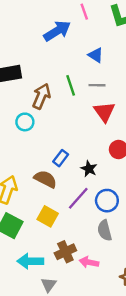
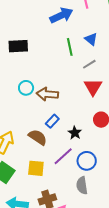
green line: (71, 85) -> (70, 47), moved
gray line: (97, 85) -> (89, 64), turned -40
brown arrow: (41, 96) -> (47, 94), moved, turned -115
yellow square: (48, 216) -> (36, 168), turned -30

